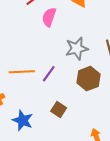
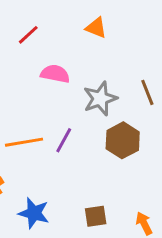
pink semicircle: (49, 17) -> (55, 74), moved, turned 90
brown square: (59, 110) -> (96, 216), moved, turned -35

